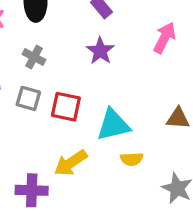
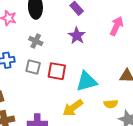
yellow semicircle: (132, 159) -> (111, 104), moved
yellow arrow: (71, 163) -> (73, 108), moved

